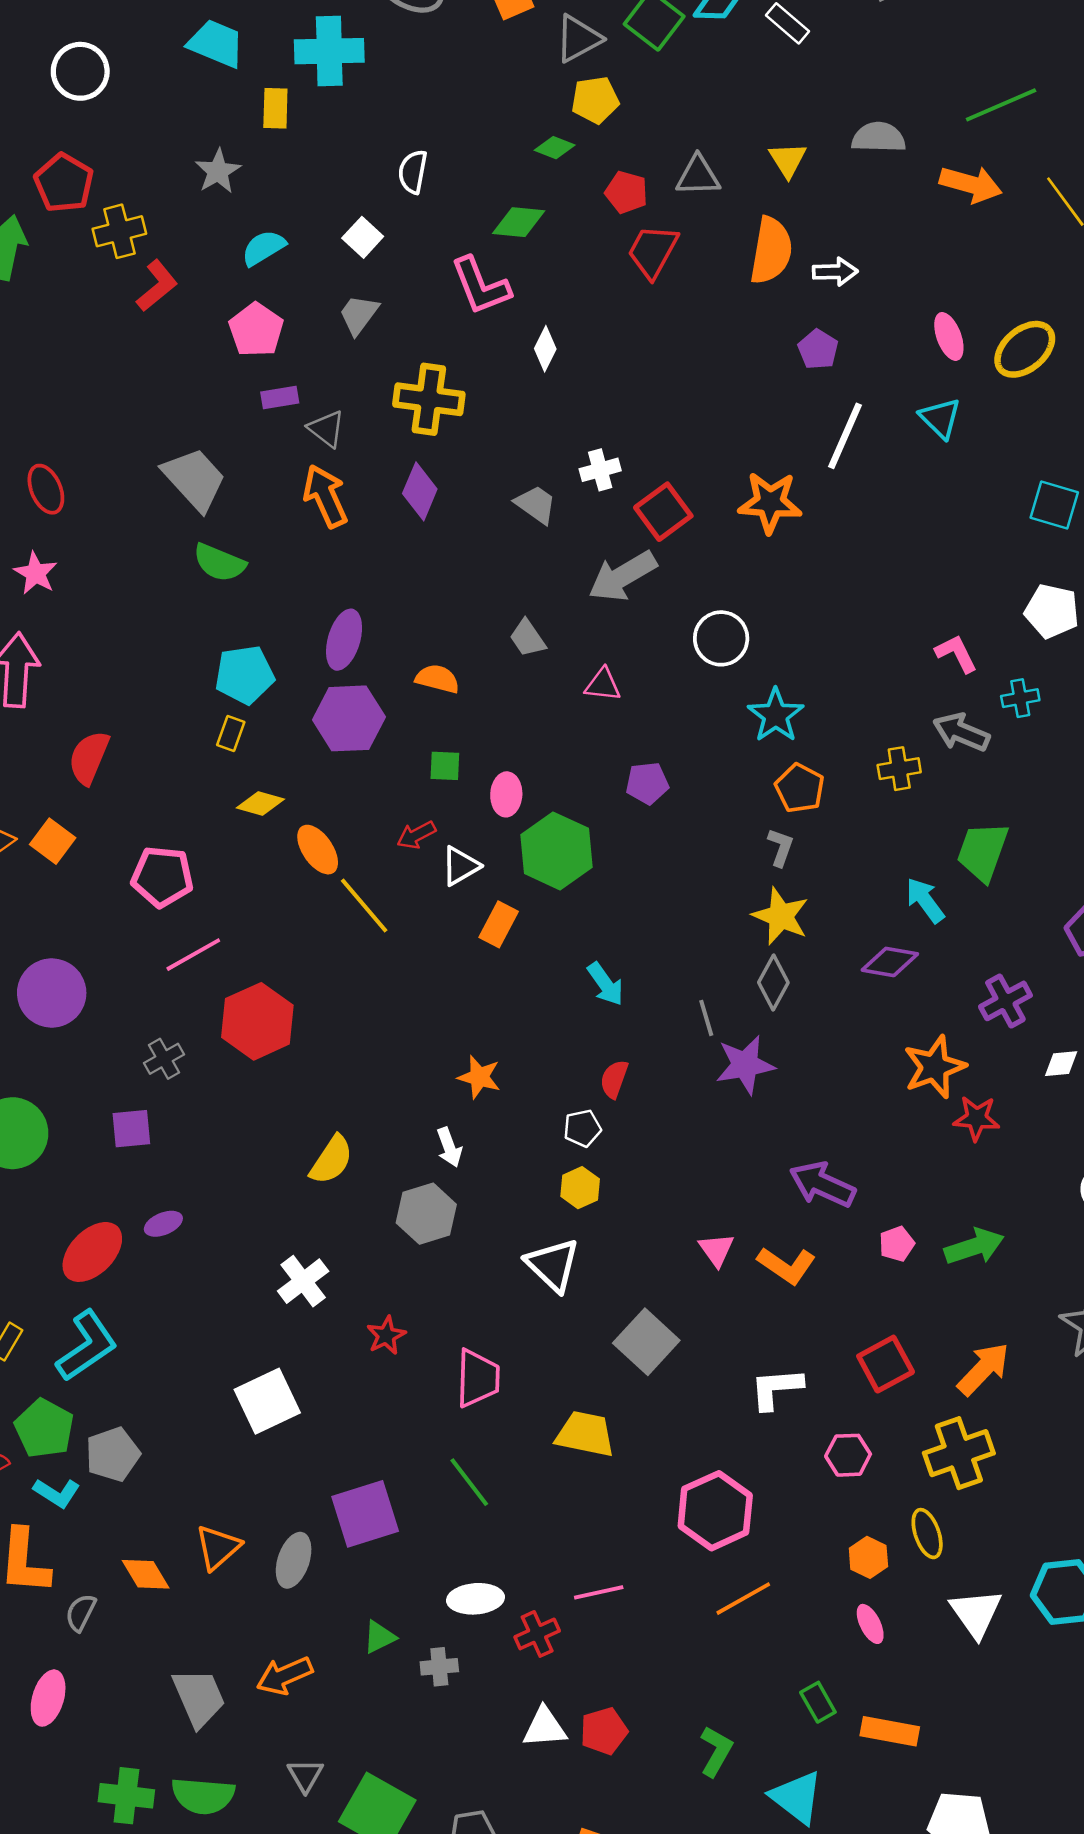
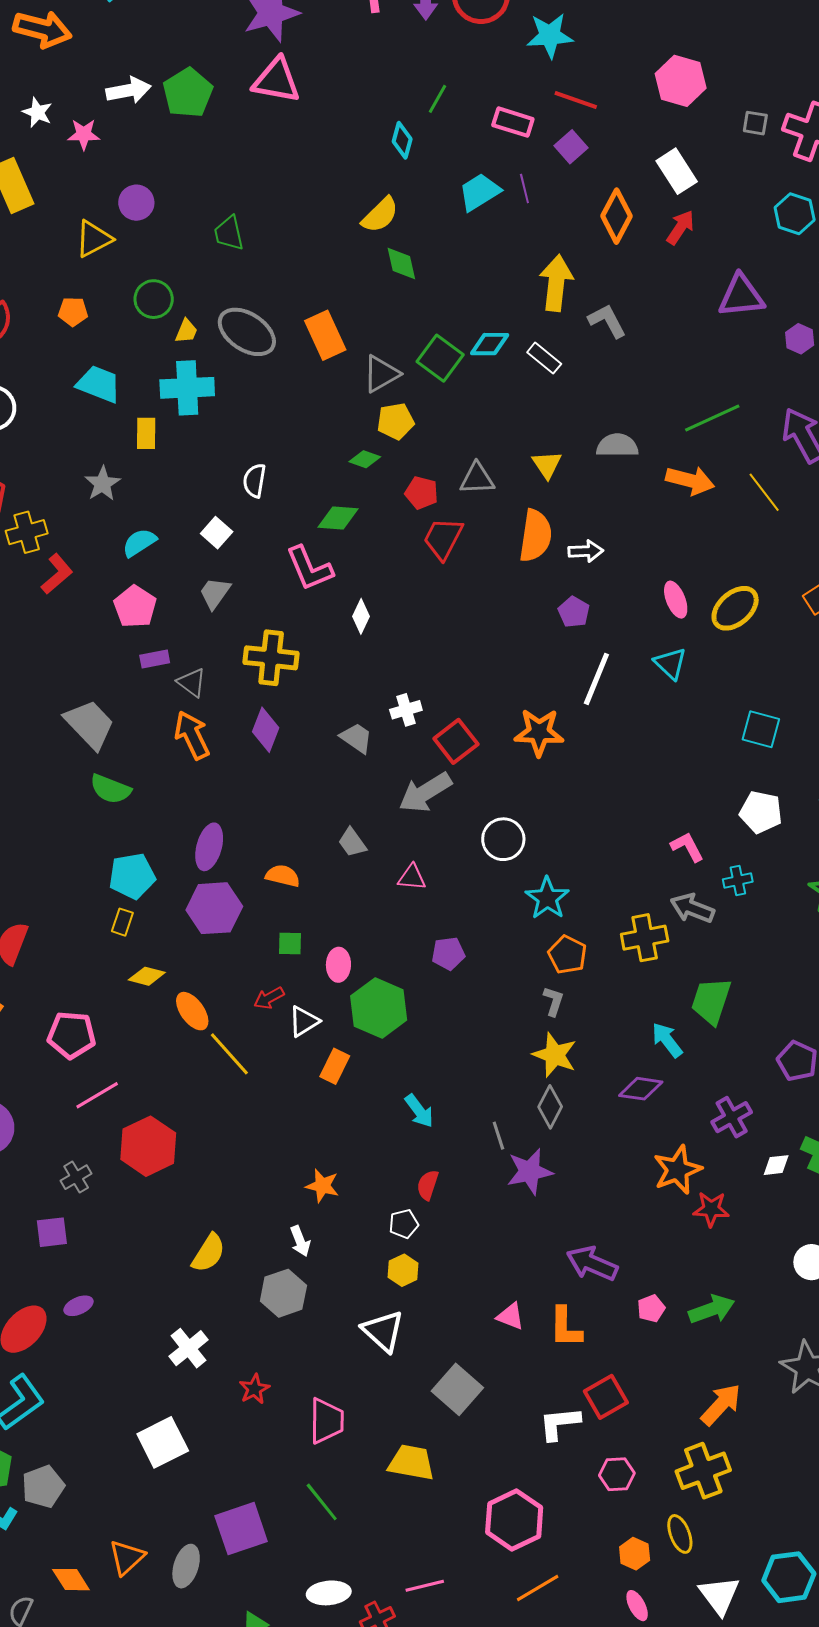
yellow cross: (899, 769) -> (645, 938), size x1.4
pink triangle: (716, 1250) -> (511, 1316), turned -32
orange L-shape: (787, 1265) -> (566, 1327), turned 57
red square: (886, 1364) -> (606, 1397), moved

